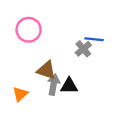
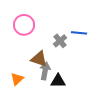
gray cross: (83, 49) -> (60, 41), moved
black triangle: (69, 86) -> (58, 81), moved

